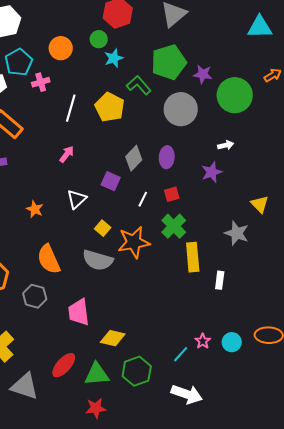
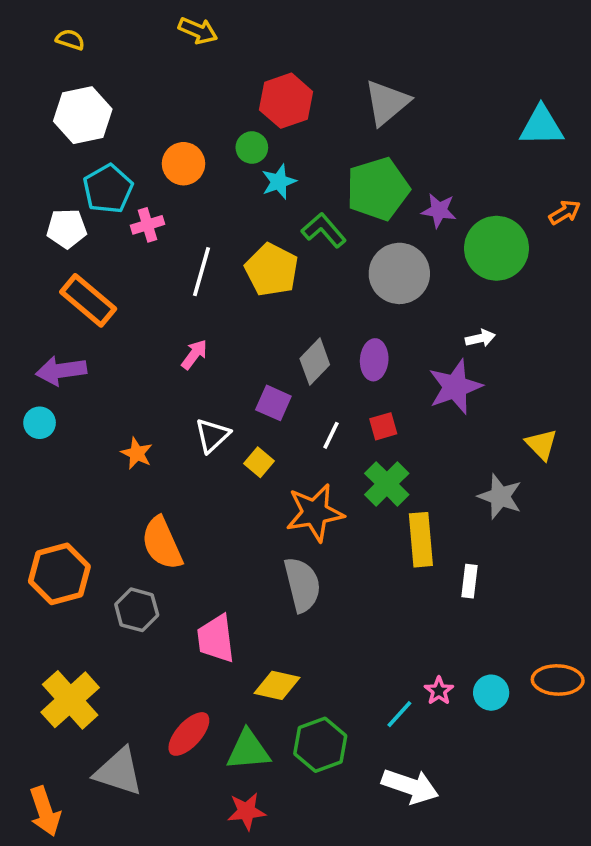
purple star: (212, 172) -> (455, 387), size x1.4
yellow square: (103, 228) -> (259, 462), moved
gray semicircle: (98, 260) -> (302, 585), moved, turned -120

